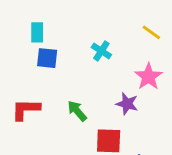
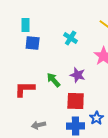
purple star: (127, 104) -> (78, 75), moved
red L-shape: (26, 109) -> (25, 89), moved

